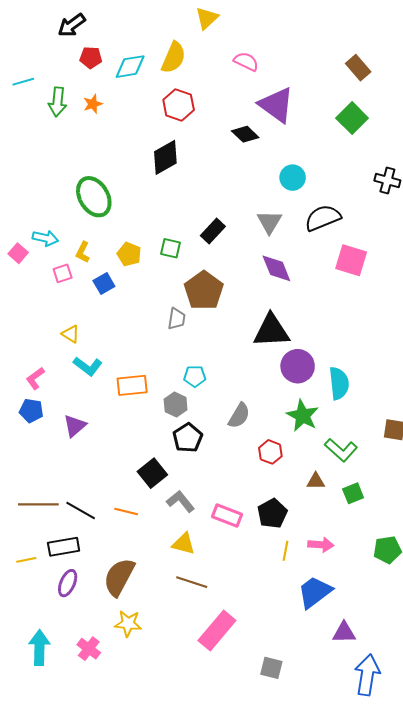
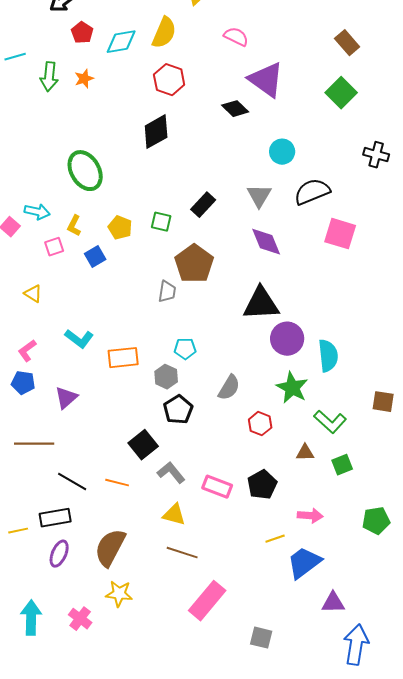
red pentagon: (91, 57) -> (82, 33), turned 30
yellow triangle: (71, 334) -> (33, 294), moved
brown line: (38, 504) -> (34, 444), moved
yellow line: (285, 551) -> (275, 539), moved, turned 60

